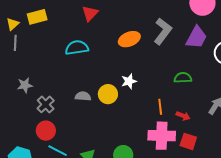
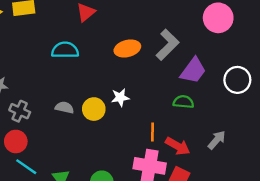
purple trapezoid: (196, 37) -> (193, 71), moved
gray cross: (46, 104) -> (20, 111), turned -30
red arrow: (183, 116) -> (178, 146), size x1.5

